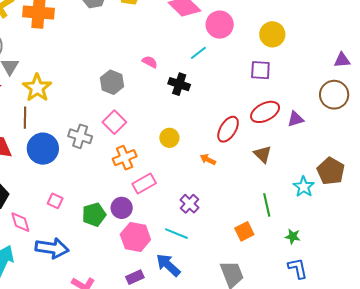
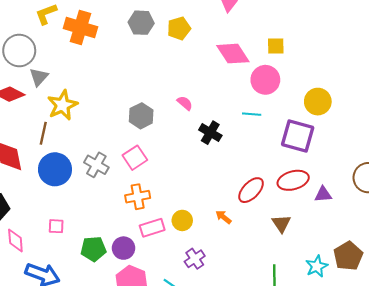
cyan line: (198, 53) -> (252, 114), moved, turned 30
purple square: (260, 70) -> (298, 136), size x1.5
yellow circle: (169, 138) -> (182, 220), moved
pink square: (55, 201) -> (56, 226), turned -35

